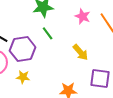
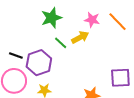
yellow arrow: (80, 52) -> (80, 37), moved, turned -66

